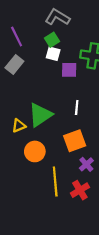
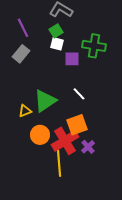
white line: (77, 107) -> (79, 94), turned -48
red cross: (80, 190) -> (65, 141), moved, size x1.5

